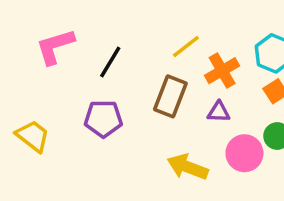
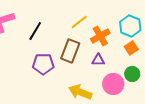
purple pentagon: (103, 119) -> (43, 64), moved

